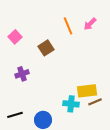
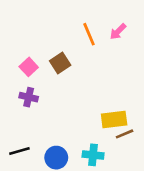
pink square: (15, 37) -> (29, 67), moved
purple cross: (22, 74) -> (29, 97), turned 32
cyan cross: (71, 104) -> (93, 155), moved

